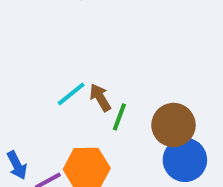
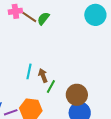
cyan line: (71, 94) -> (29, 71), turned -49

